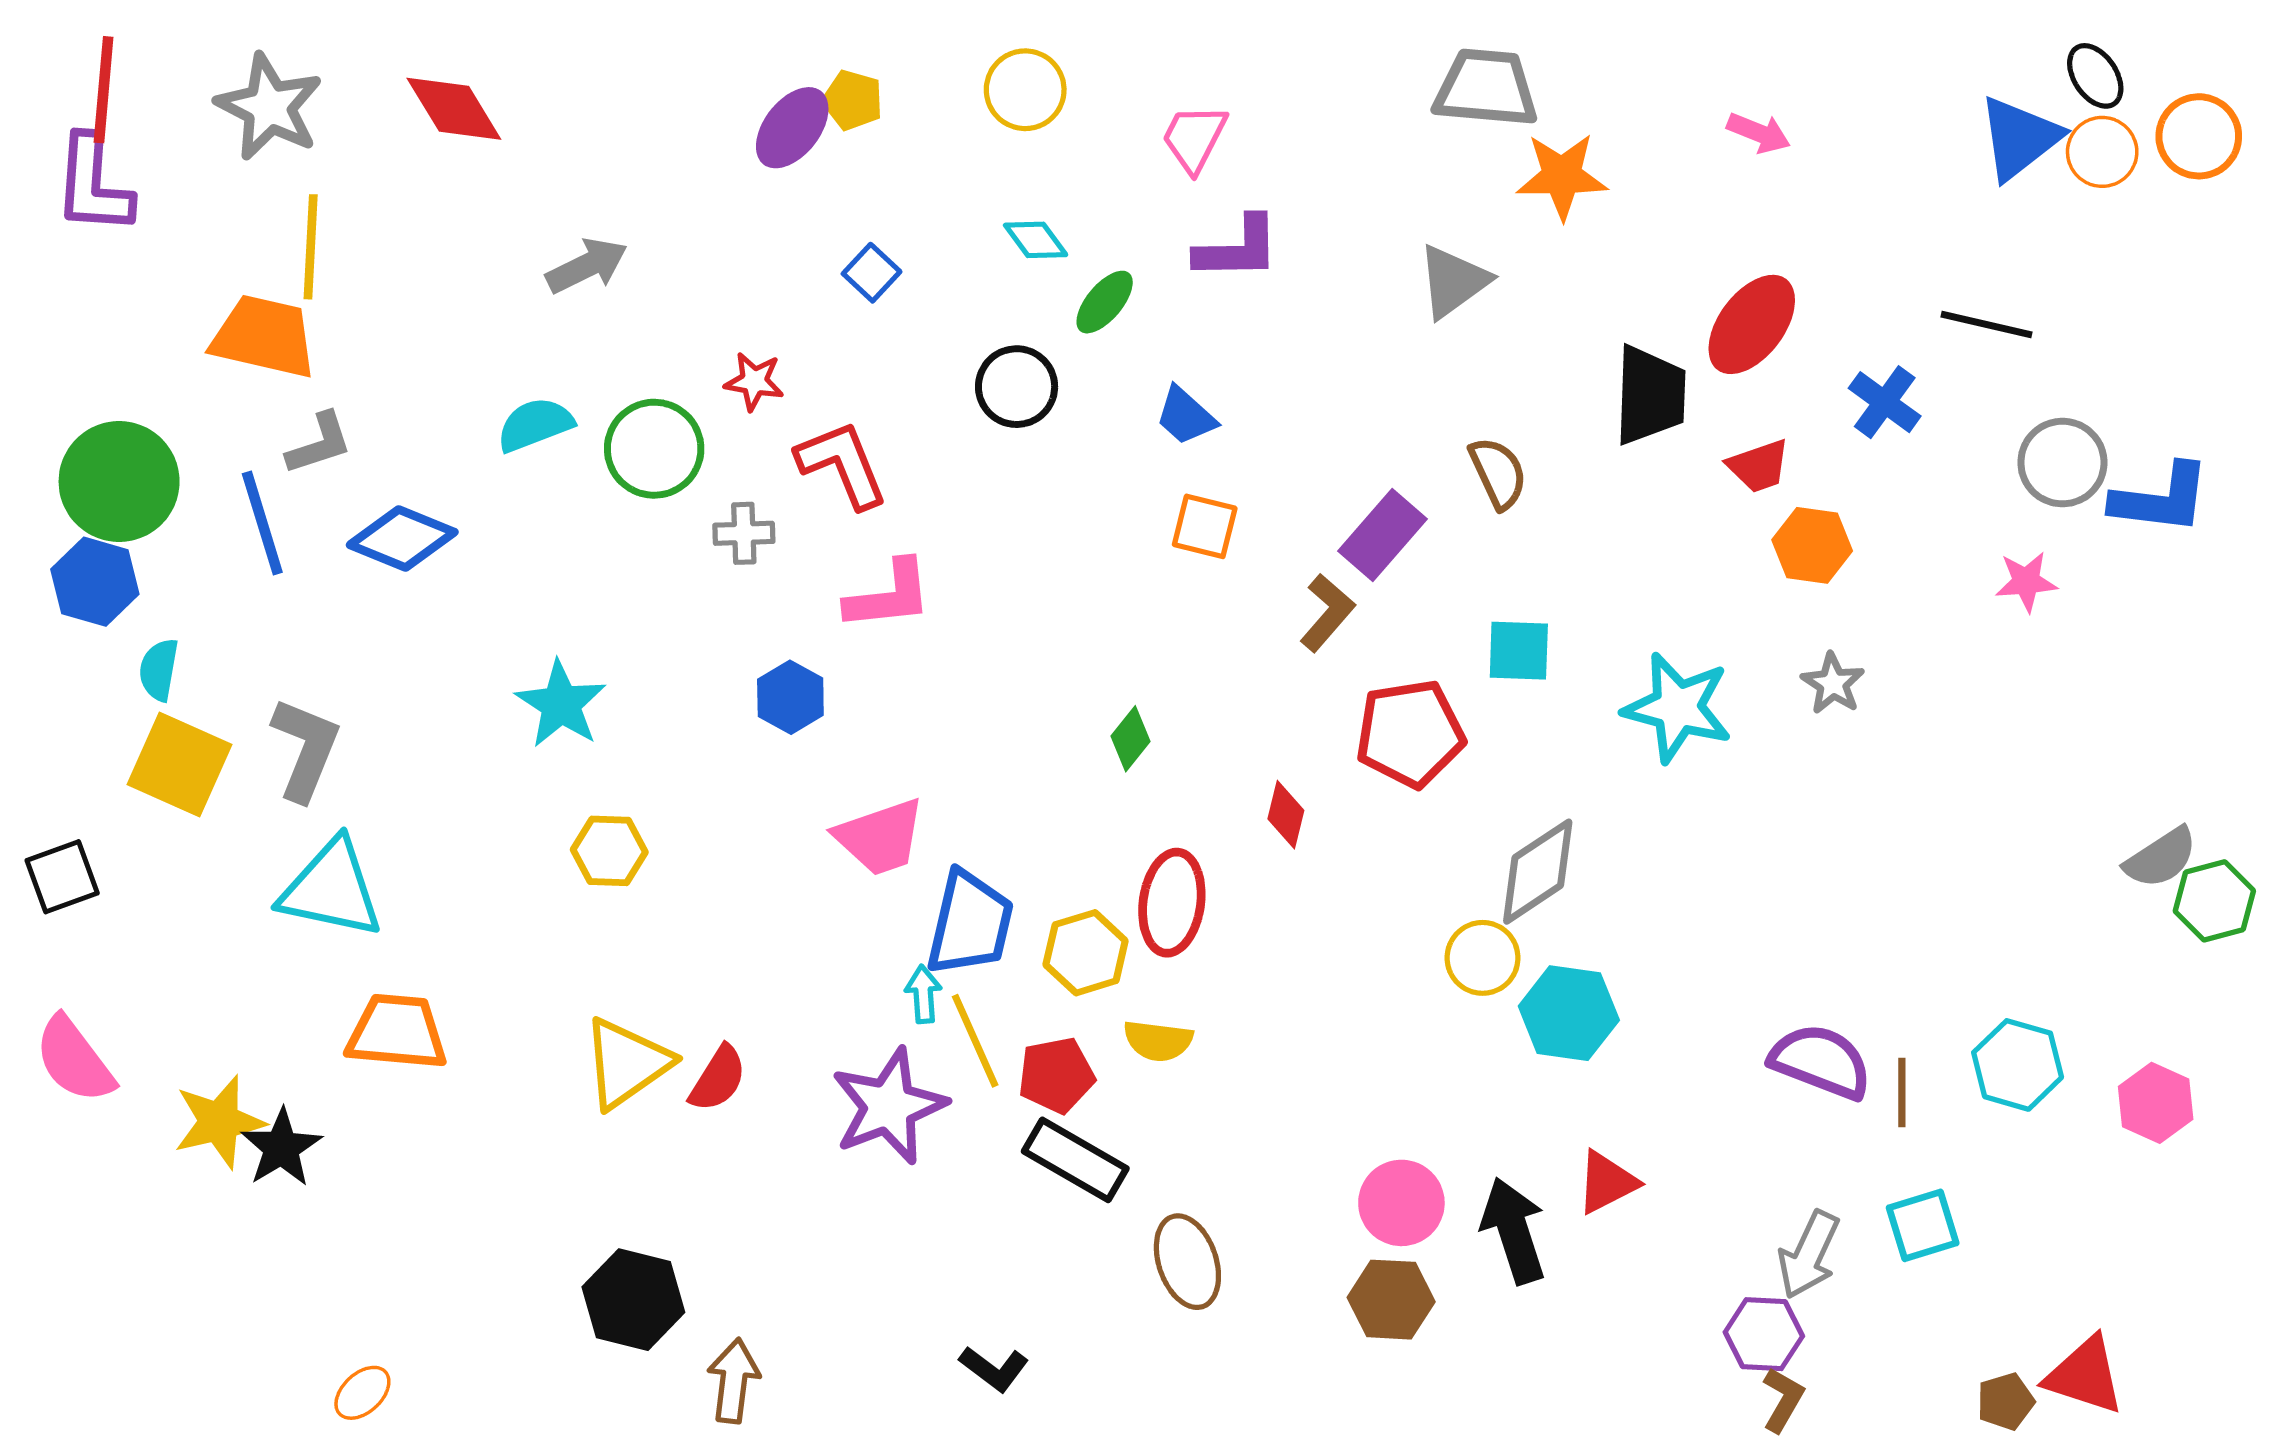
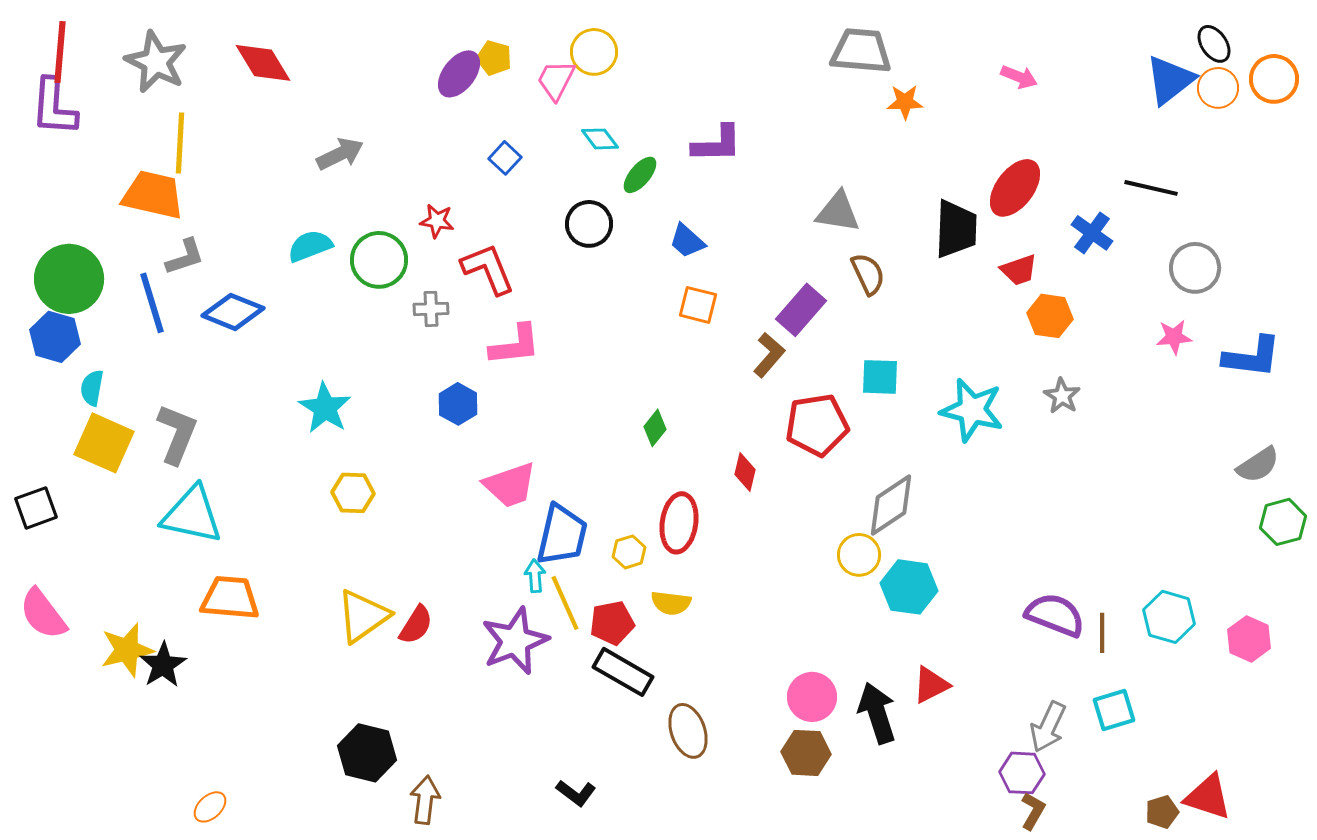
pink trapezoid: (1194, 138) -> (556, 80), moved
orange star: (1562, 176) -> (905, 102), size x0.7
gray triangle: (1453, 281) -> (838, 212), moved, turned 45
blue L-shape: (2161, 499) -> (1252, 357), moved
gray semicircle: (2161, 858) -> (1258, 465), moved
yellow hexagon: (1086, 953) -> (629, 552), size x0.7

